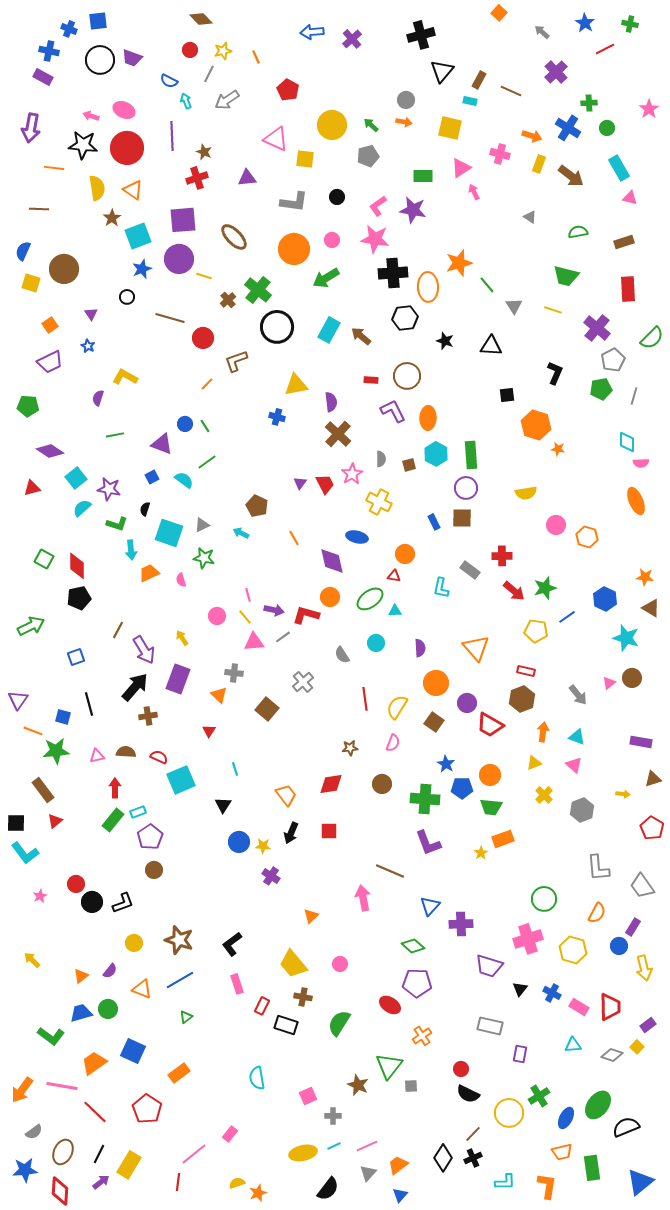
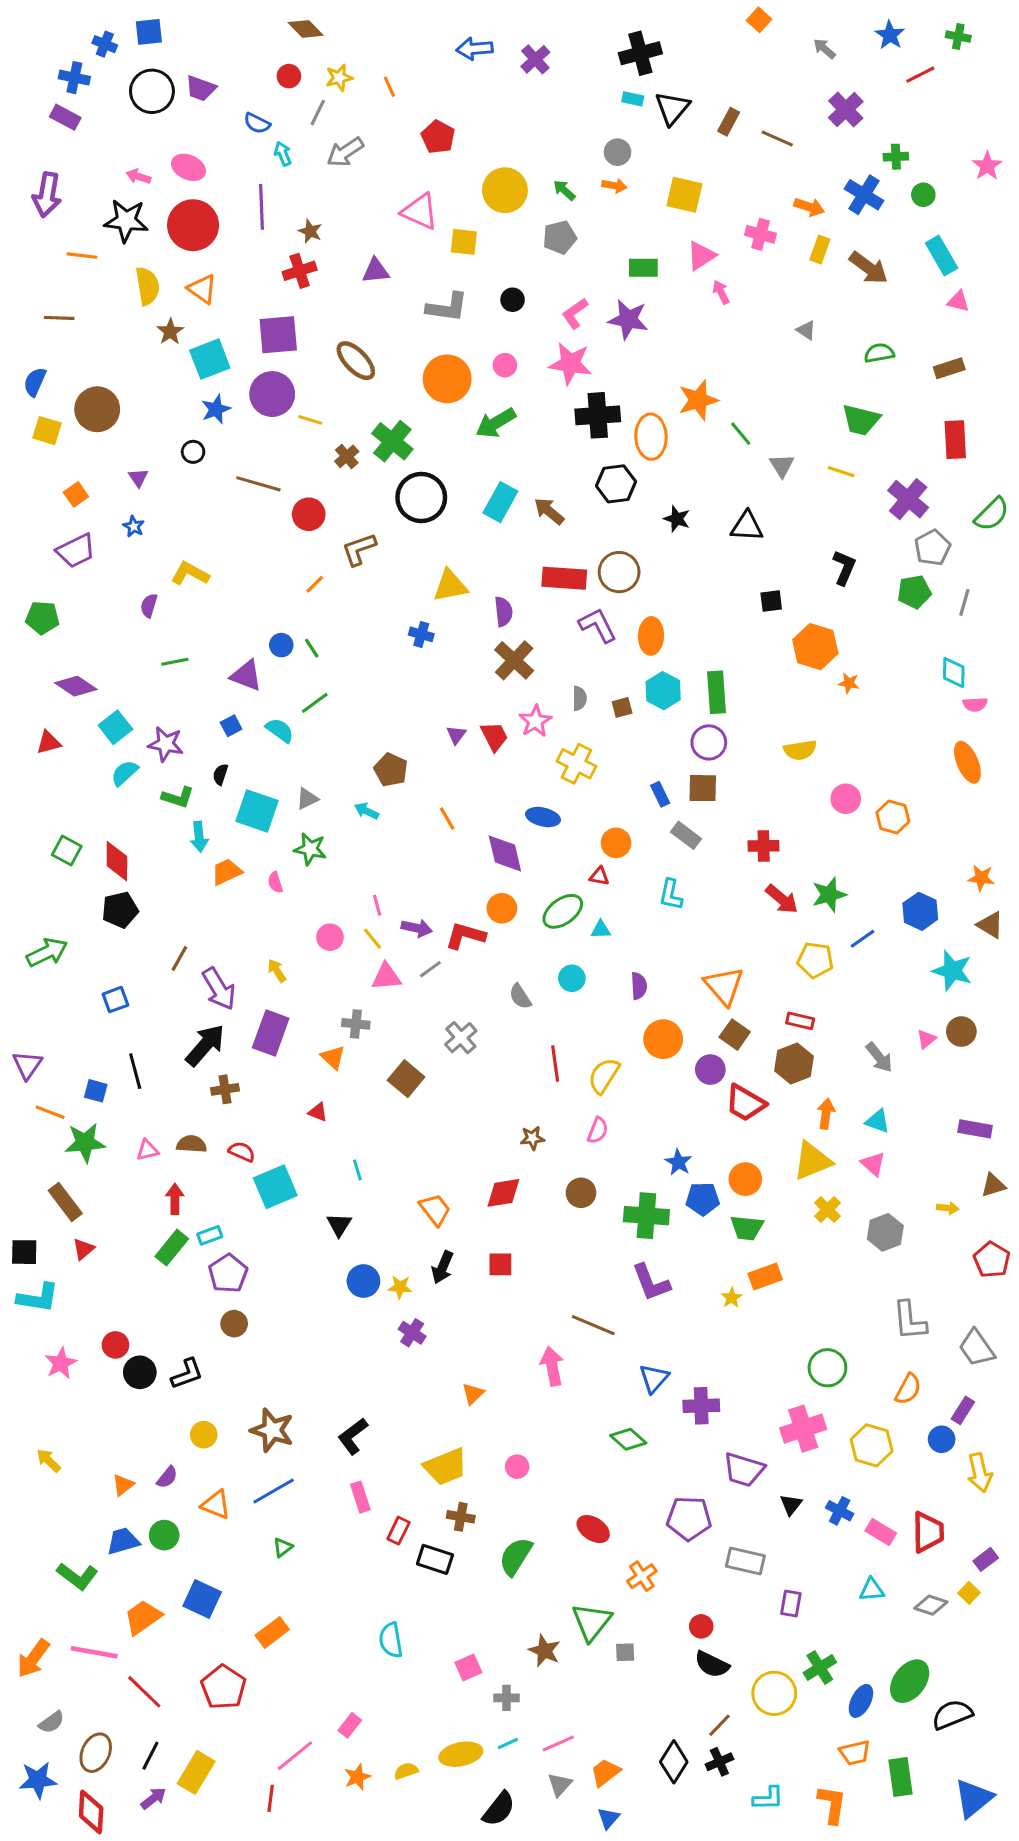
cyan rectangle: (470, 101) -> (633, 99), moved
red rectangle: (371, 380) -> (564, 578), size x2.0
gray rectangle: (470, 570) -> (686, 835), moved
brown square: (434, 722) -> (735, 1035), moved
red triangle: (209, 731) -> (318, 1112), turned -40
yellow triangle: (534, 763) -> (812, 1161), size x1.8
cyan L-shape: (25, 853) -> (38, 1298), turned -44
pink star: (40, 896) -> (61, 1363), size x1.5
yellow trapezoid: (293, 964) -> (446, 1467), turned -72
purple pentagon: (417, 983) -> (689, 1518), moved
yellow semicircle: (237, 1183) -> (406, 1771), moved
orange star: (258, 1193) -> (357, 1777), moved

